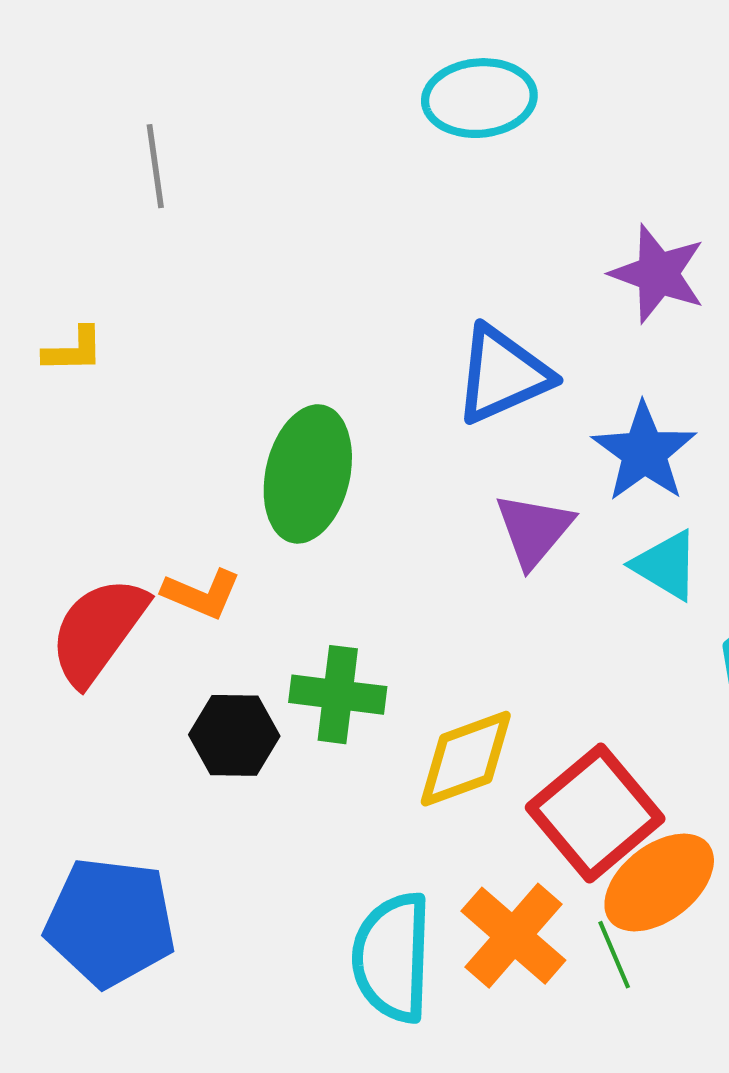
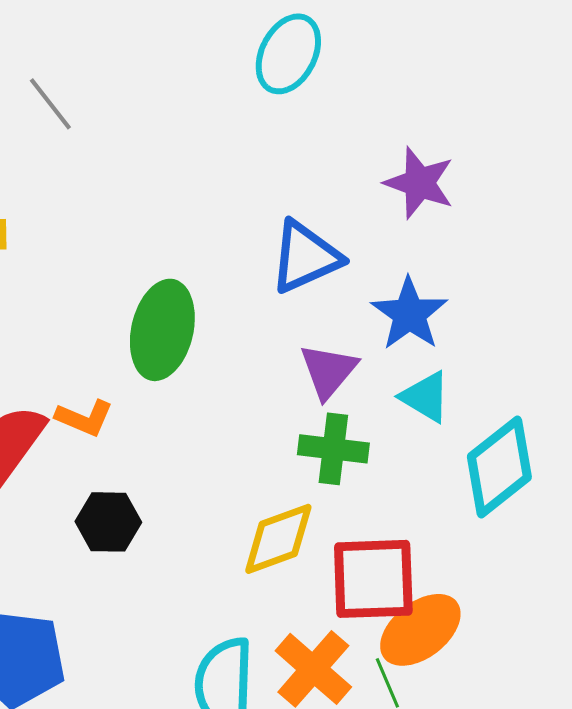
cyan ellipse: (479, 98) -> (288, 54), turned -58
gray line: (155, 166) -> (50, 104), turned -30
green cross: (338, 695) -> (333, 449), moved
red square: (595, 813) -> (373, 579), turned 38

